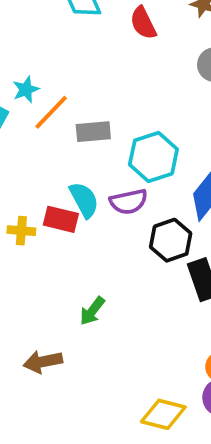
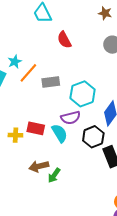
red semicircle: (143, 23) -> (64, 40), moved
cyan semicircle: (84, 200) -> (60, 133), moved
brown arrow: (43, 362) -> (39, 166), moved

